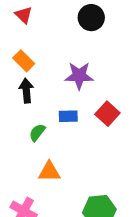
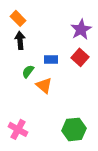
purple star: (79, 76) -> (81, 29), moved, turned -30
orange triangle: (49, 172) -> (44, 85), moved, turned 42

